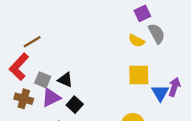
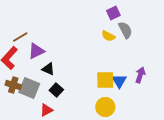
yellow square: (139, 75) -> (105, 80), moved
gray square: (43, 80) -> (29, 88), moved, size x1.5
blue triangle: (160, 93) -> (119, 81), moved
purple triangle: (51, 98) -> (36, 51), moved

